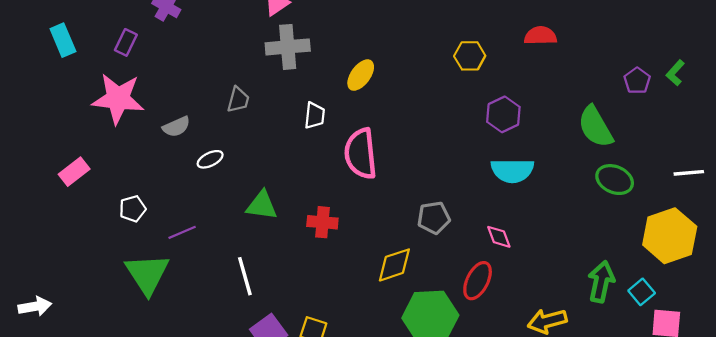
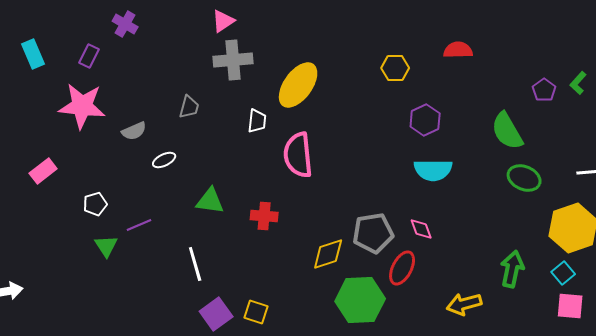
yellow ellipse: (361, 75) -> (298, 85), size x1.6
gray pentagon: (434, 218) -> (373, 233), moved, size x1.4
green triangle: (147, 274) -> (106, 246), moved, size x0.6
cyan square: (642, 292) -> (563, 273), moved

